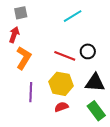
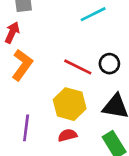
purple line: (31, 92) -> (26, 128), moved

